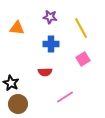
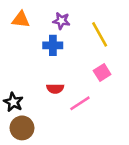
orange triangle: (17, 28) -> (21, 20), moved
blue cross: (51, 44) -> (53, 45), moved
pink line: (65, 97) -> (80, 103), moved

